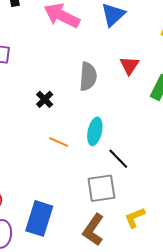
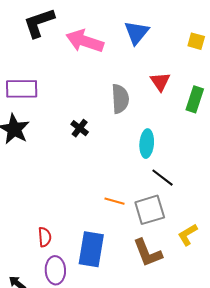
cyan ellipse: (95, 131) -> (147, 144), moved
orange line: (59, 142) -> (115, 201), moved
brown L-shape: (93, 230) -> (148, 253), turned -48

